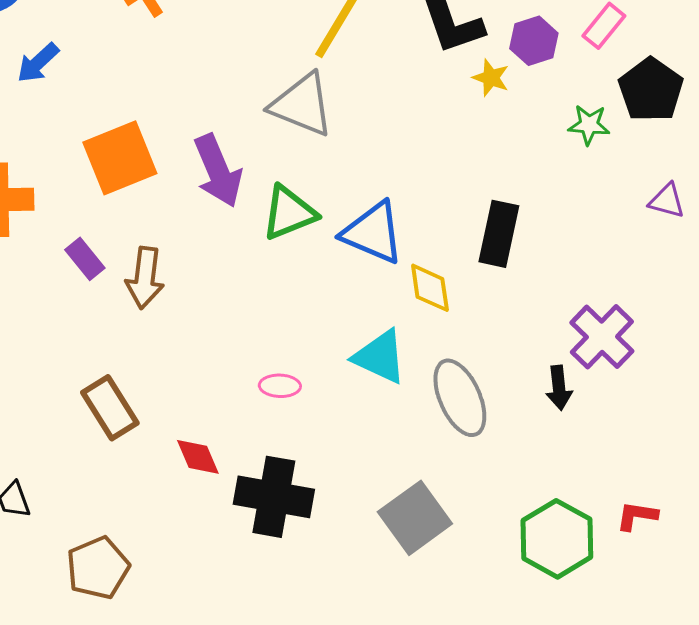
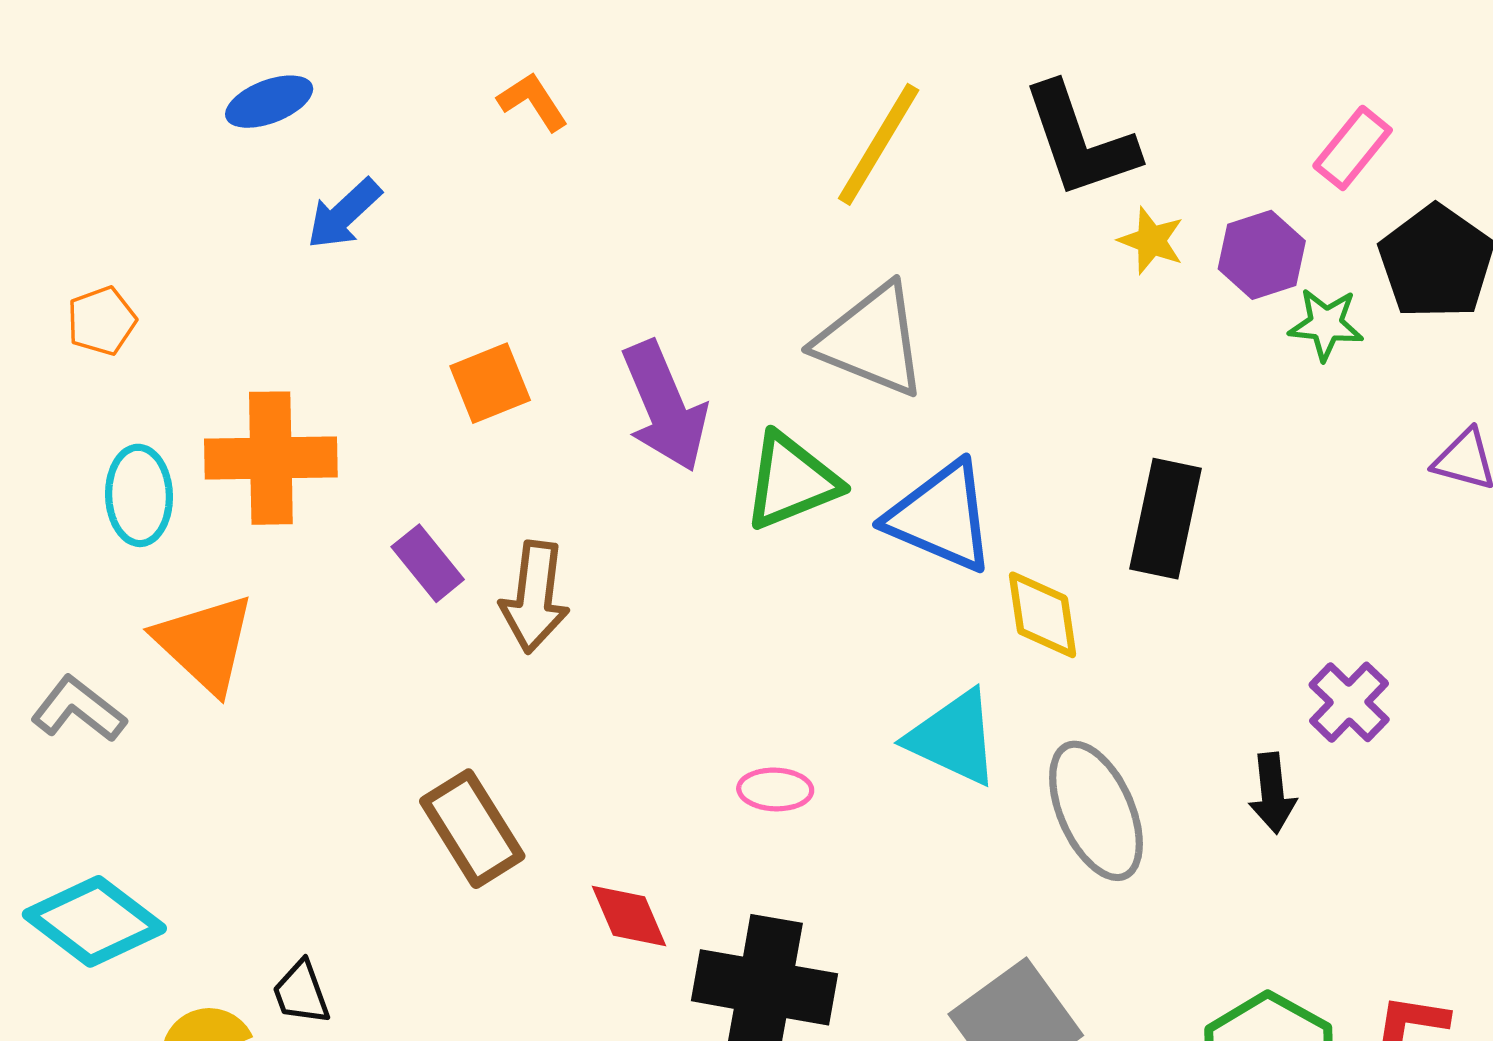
purple hexagon: (534, 41) -> (1262, 255), moved
gray triangle: (302, 105) -> (871, 340), moved
orange square: (120, 158) -> (490, 383), size x0.6
purple cross: (602, 337) -> (1349, 702), size x0.7

